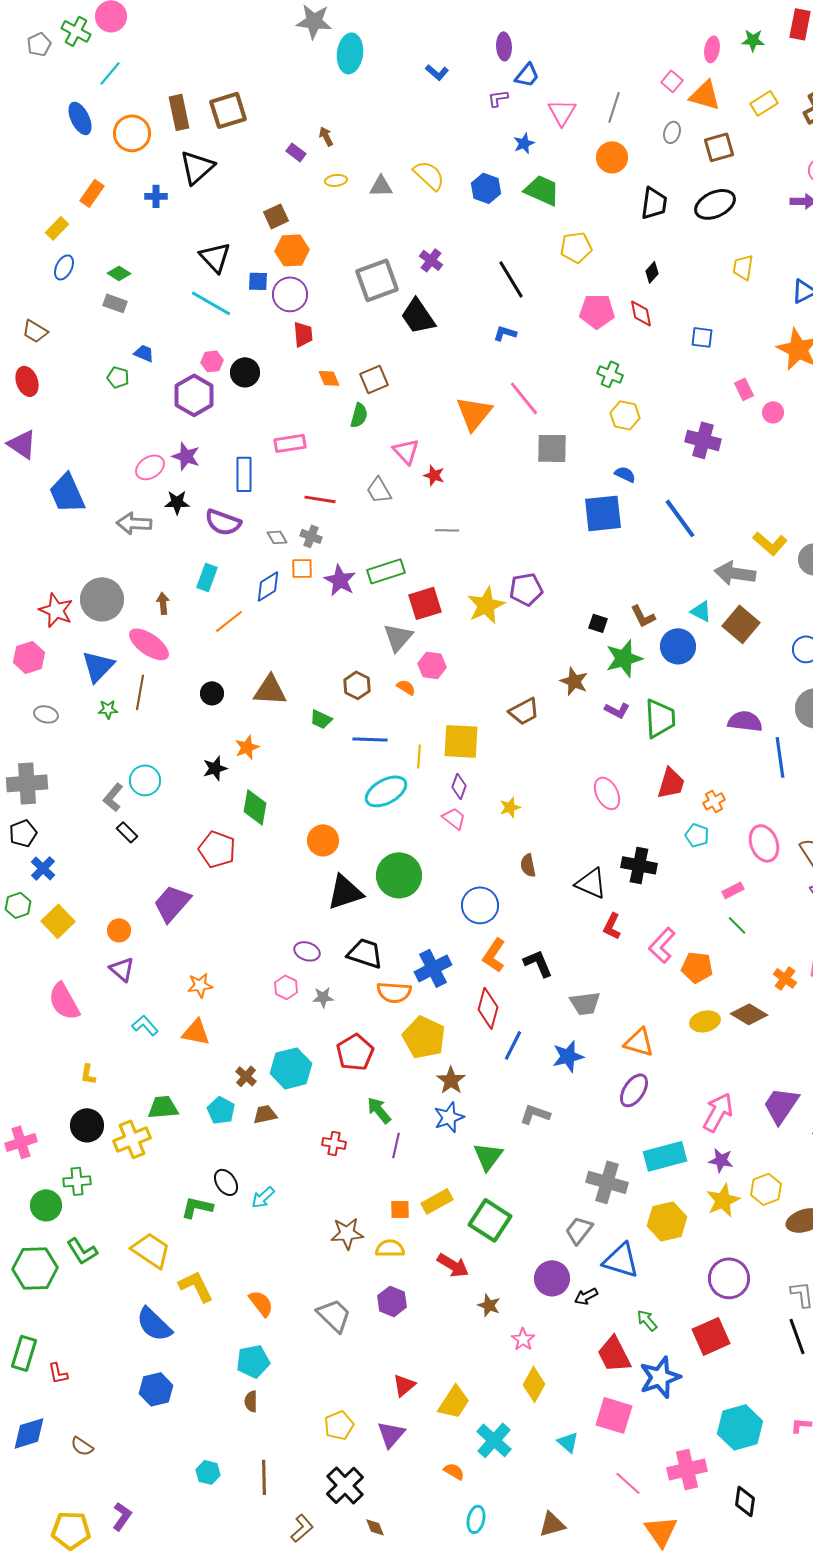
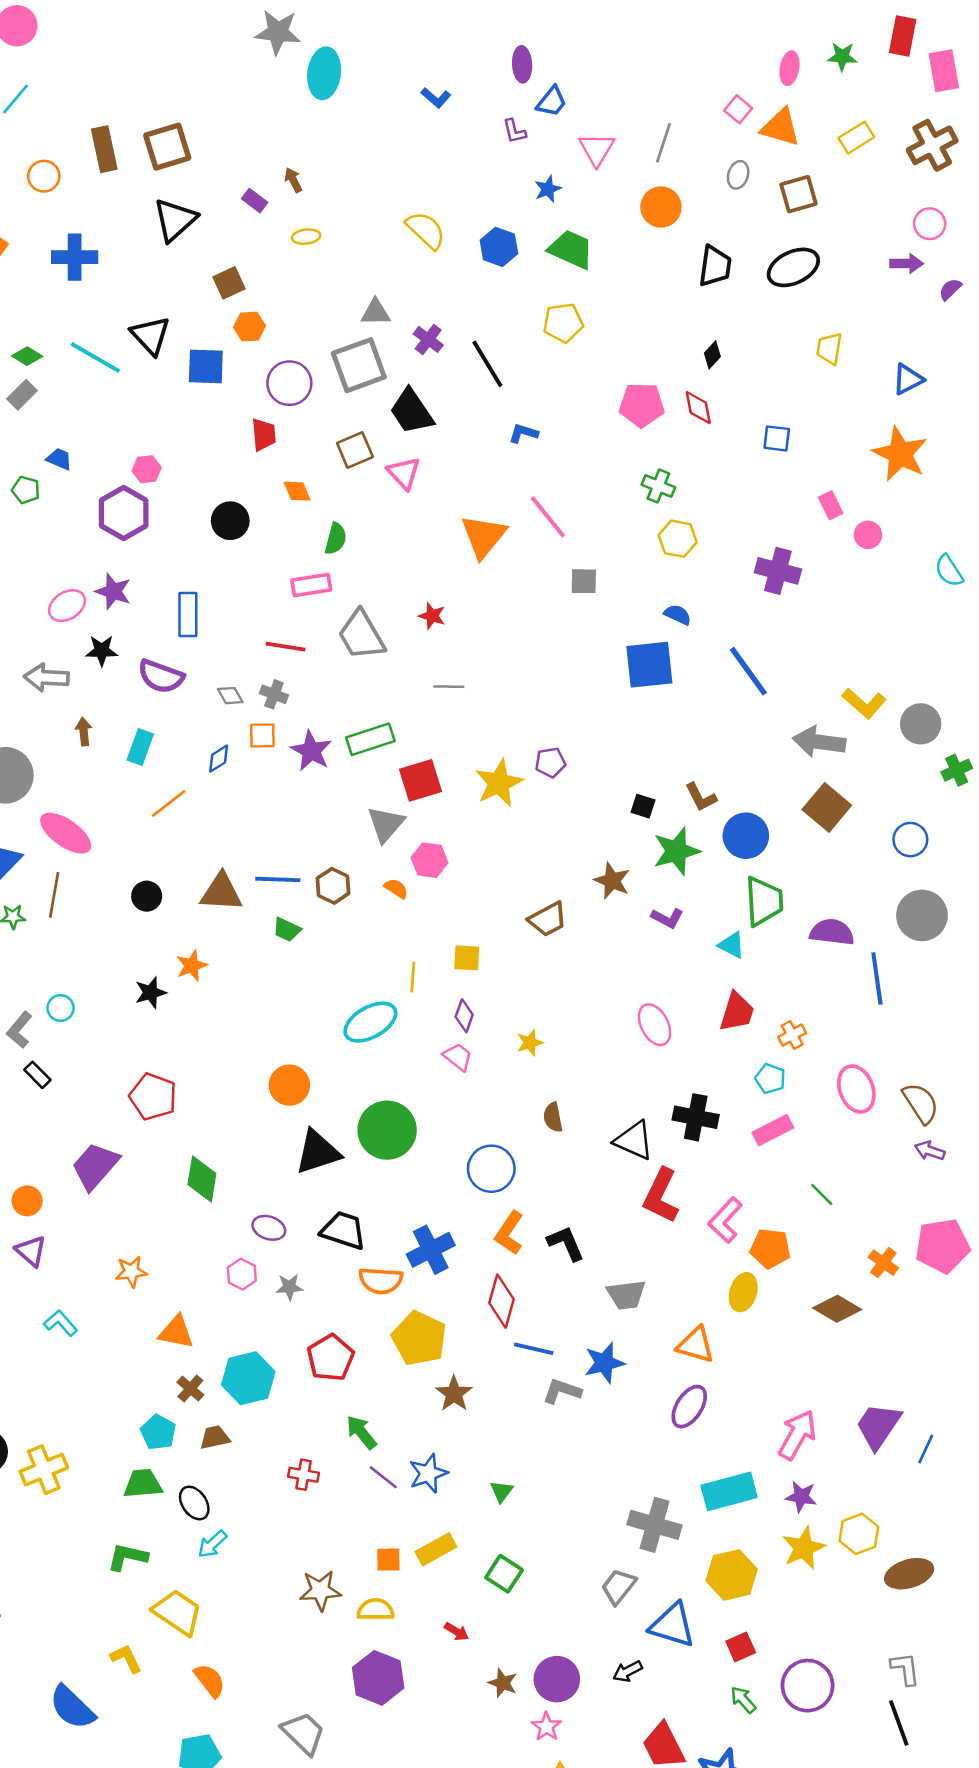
purple L-shape: (498, 98) -> (514, 131), turned -95
orange circle: (132, 133) -> (44, 176), size x0.7
black triangle: (197, 167) -> (175, 220), moved
gray triangle: (381, 186) -> (376, 312), moved
blue cross: (156, 196) -> (75, 257), size x1.6
yellow pentagon: (576, 247) -> (563, 323), moved
orange hexagon: (292, 250) -> (250, 327), size x0.7
black line: (511, 279) -> (487, 364), moved
blue square: (258, 281) -> (206, 366), size x1.5
purple circle: (290, 294) -> (289, 383), moved
gray rectangle: (115, 303) -> (22, 395), turned -65
cyan line: (211, 303) -> (95, 357), moved
black circle: (245, 372) -> (230, 521), moved
brown square: (374, 379) -> (355, 450), moved
pink rectangle: (290, 443) -> (311, 585), moved
gray square: (552, 448) -> (584, 581), size x0.7
pink triangle: (406, 451) -> (404, 473), moved
gray trapezoid: (379, 490) -> (361, 635), size x1.5
blue diamond: (268, 586) -> (219, 759), size x0.7
purple pentagon: (526, 589) -> (550, 762), size x0.7
brown arrow: (163, 603) -> (84, 732), moved
cyan triangle: (701, 611) -> (732, 945), moved
green trapezoid: (660, 718) -> (764, 901), moved
blue line: (370, 739) -> (278, 879), moved
yellow square: (461, 741) -> (467, 958), size x0.6
cyan circle: (145, 780) -> (61, 1008), size x0.7
green diamond: (255, 807) -> (202, 1179), moved
pink rectangle: (733, 890) -> (773, 1130), moved, size x1.4
red L-shape: (612, 926) -> (661, 1196), size x1.6
yellow ellipse: (705, 1021) -> (743, 1292), moved, turned -60
orange triangle: (196, 1032) -> (176, 1332), moved
blue line: (513, 1045) -> (534, 1349), turned 76
green trapezoid: (163, 1107) -> (143, 1484), moved
gray L-shape: (535, 1114) -> (562, 1391), moved
blue star: (449, 1117) -> (428, 1473), moved
purple line: (396, 1145) -> (383, 1477), turned -65
green triangle: (488, 1156) -> (502, 1491), size x0.6
black ellipse: (226, 1182) -> (194, 1503), moved
green square: (490, 1220) -> (504, 1574), size x0.7
yellow trapezoid: (151, 1250) -> (178, 1612), moved
red arrow: (453, 1265) -> (457, 1632), size x0.6
purple circle: (552, 1278) -> (557, 1679), moved
purple circle: (729, 1278) -> (808, 1686), moved
yellow L-shape: (196, 1286) -> (126, 1659), size x0.7
purple hexagon: (392, 1301) -> (378, 1678), size x1.4
gray trapezoid: (334, 1315) -> (304, 1733), moved
green arrow: (647, 1320) -> (743, 1700), moved
red square: (711, 1336) -> (741, 1647), moved, size x0.6

